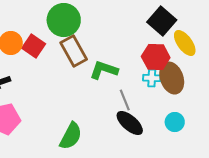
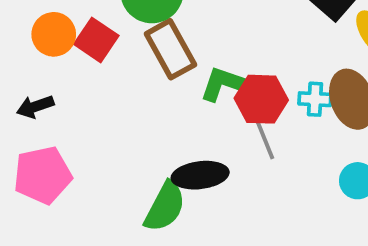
red hexagon: (156, 57) -> (261, 99), moved
black ellipse: (130, 123) -> (200, 175), moved, turned -48

